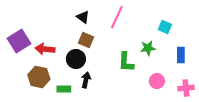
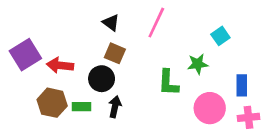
cyan square: (165, 27) -> (220, 36), turned 32
blue rectangle: (181, 55) -> (242, 85), moved
pink circle: (157, 81) -> (210, 108), size x1.5
green rectangle: (64, 89) -> (81, 107), moved

